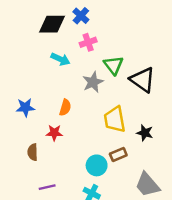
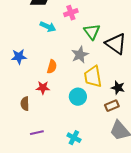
gray star: (93, 82) -> (80, 55), moved
blue star: (25, 107) -> (19, 57), moved
brown rectangle: (118, 155) -> (112, 106), moved
cyan circle: (97, 165) -> (78, 97), moved

